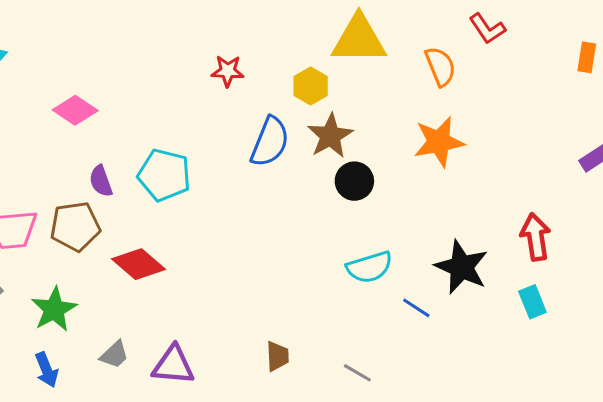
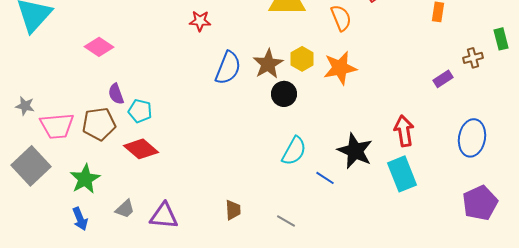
yellow hexagon: (311, 86) -> (302, 59), moved
cyan pentagon: (164, 175) -> (140, 111), moved, size x0.7
cyan semicircle: (369, 267) -> (294, 151), turned -44
cyan rectangle: (532, 302) -> (402, 174), size x1.6

